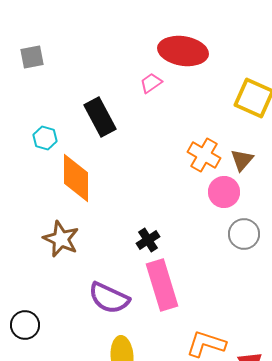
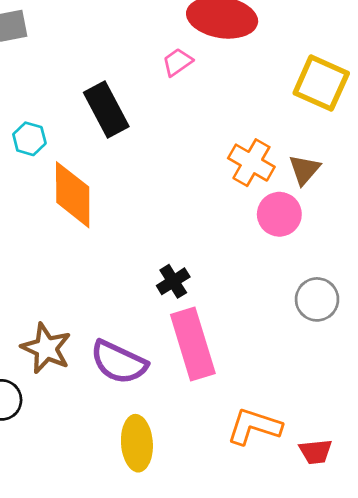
gray circle: (244, 234) -> (317, 299), moved
brown star: (61, 239) -> (46, 348), moved

